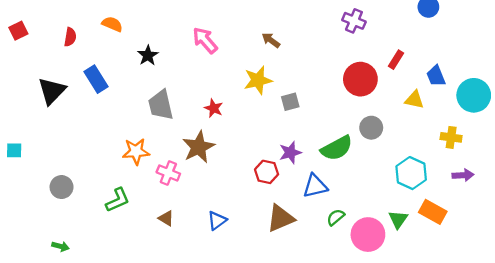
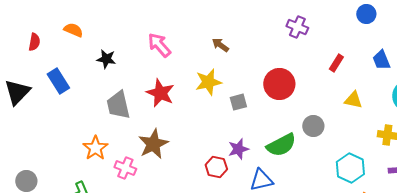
black star: (148, 55) -> (106, 59), turned -30
blue trapezoid: (436, 76) -> (381, 60), moved
red circle: (360, 79) -> (279, 84), moved
red star: (214, 108) -> (160, 93), moved, size x1.6
orange star: (136, 151) -> (95, 148), turned -30

